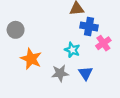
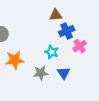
blue cross: (89, 27) -> (67, 31), turned -35
orange star: (31, 59) -> (15, 60), turned -30

